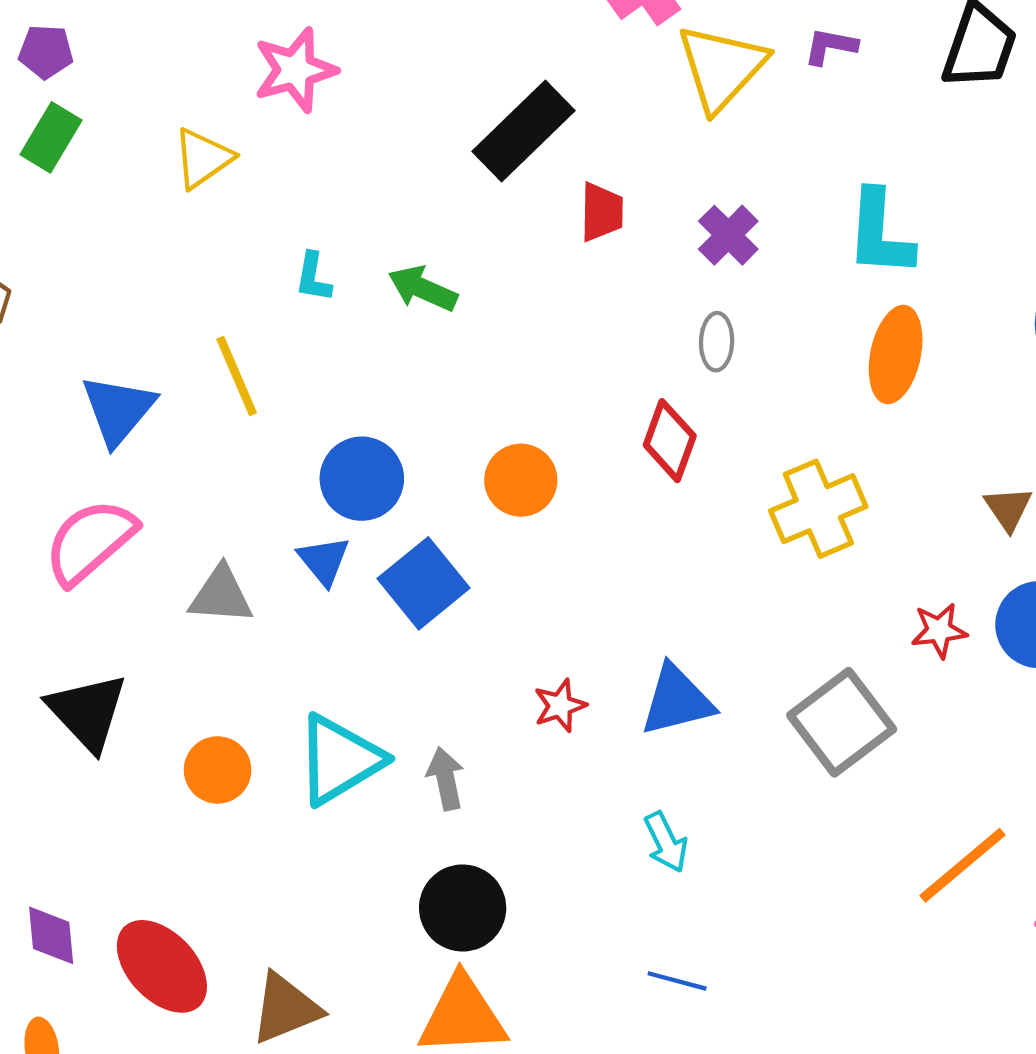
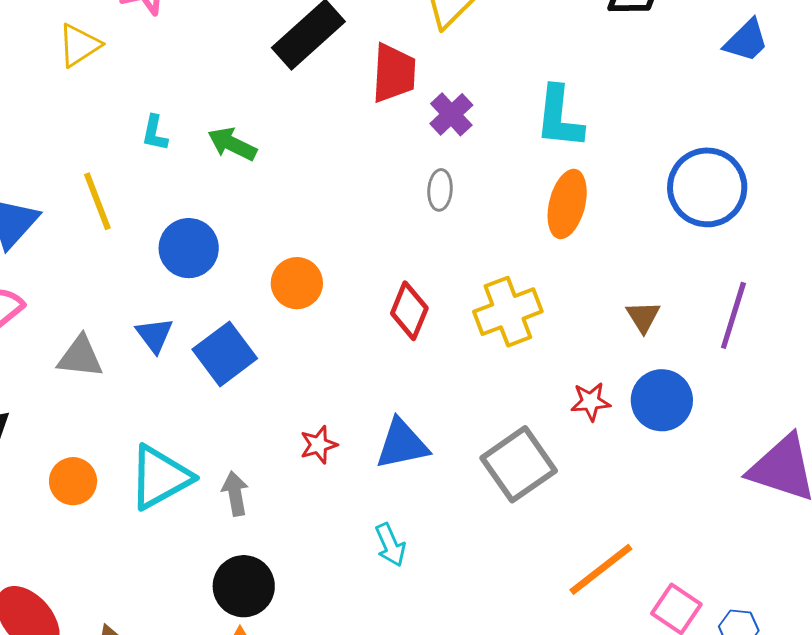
red trapezoid: (602, 212) -> (394, 73), moved, size x1.4
red diamond: (670, 441) -> (409, 311), moved
blue circle: (362, 479) -> (189, 248), moved

